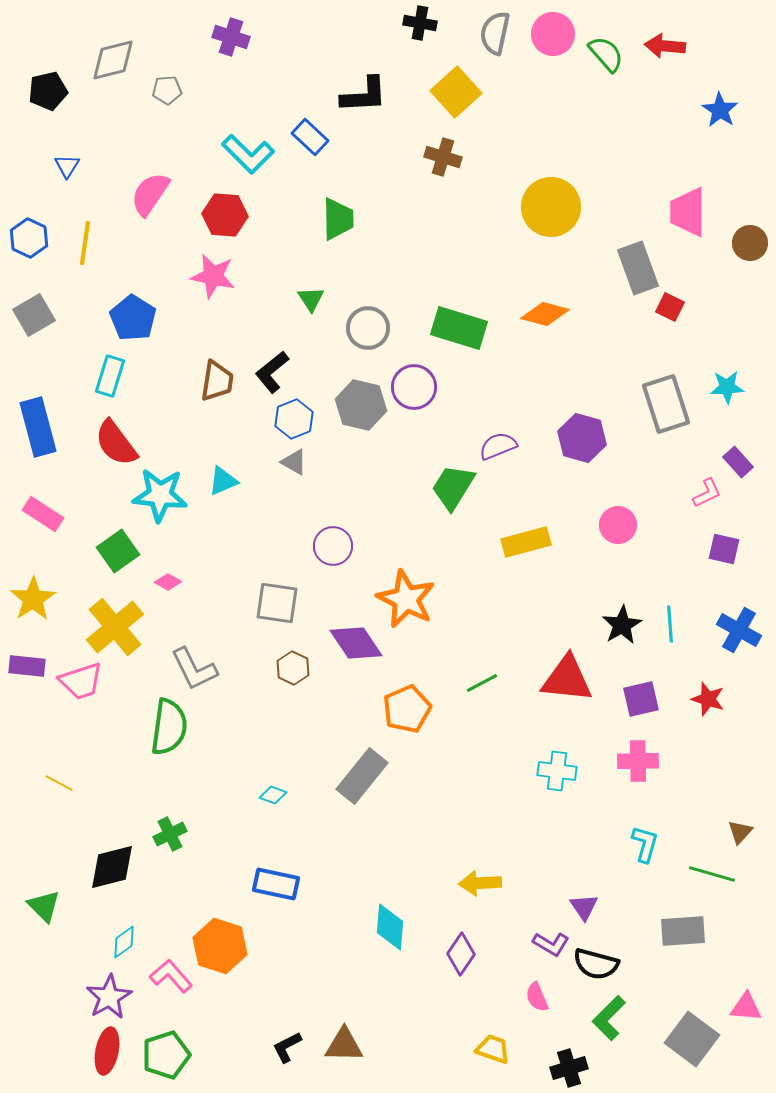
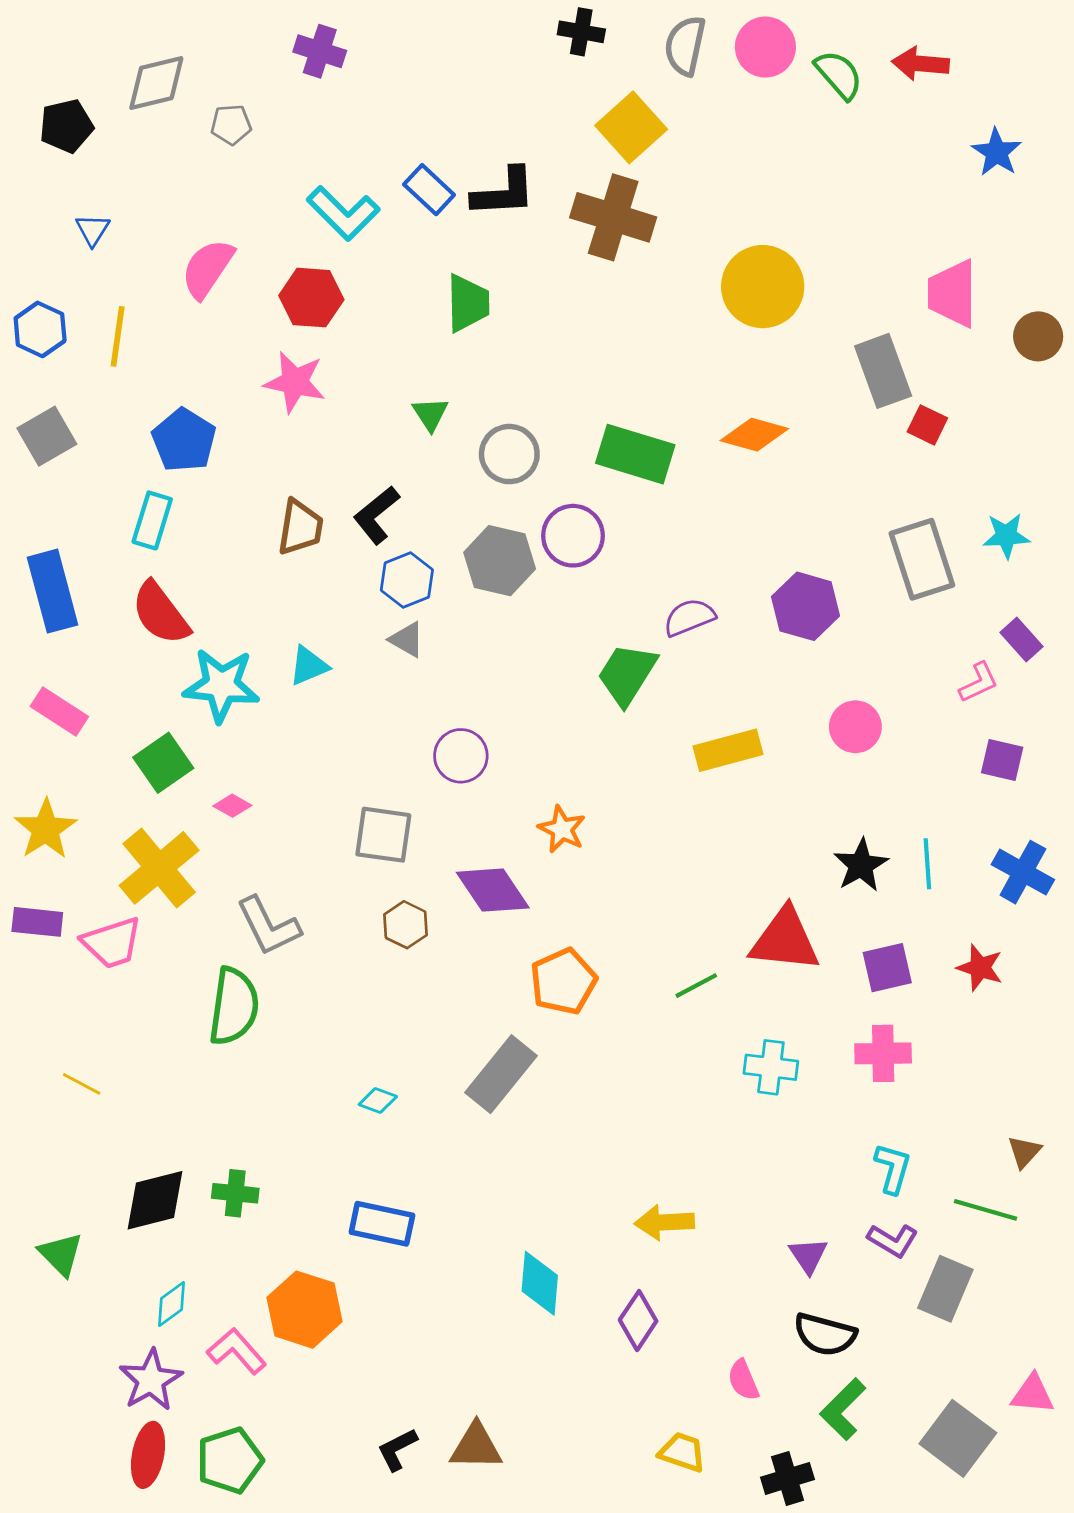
black L-shape: (364, 95) -> (504, 192), moved
brown cross: (443, 157) -> (613, 217), size x1.6
orange star: (406, 599) -> (562, 829), size x0.6
green line: (482, 683) -> (696, 986), moved
green cross: (170, 834) -> (235, 1193), moved, turned 32
gray rectangle: (683, 931) -> (945, 1289), turned -63
purple L-shape: (551, 944) -> (893, 1240), moved

